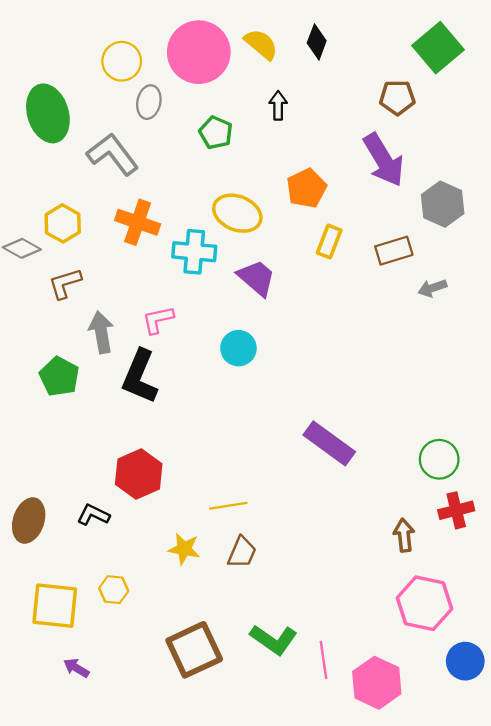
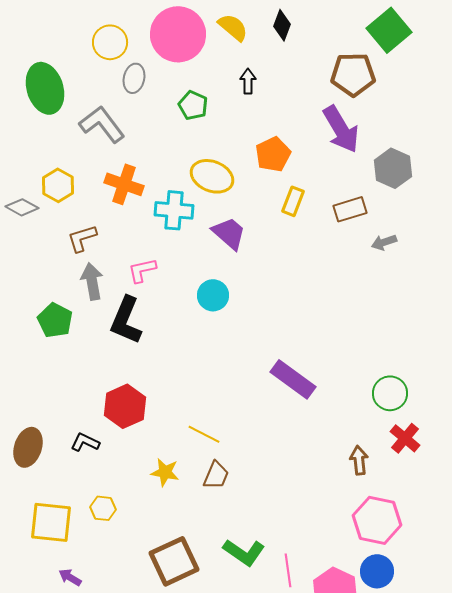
brown pentagon: (397, 98) -> (353, 74), size x1.4
brown L-shape: (65, 283) -> (82, 238), moved
yellow line: (228, 506) -> (204, 434), turned 36
red cross: (456, 510) -> (405, 438), turned -36
blue circle: (465, 661) -> (377, 571), moved

